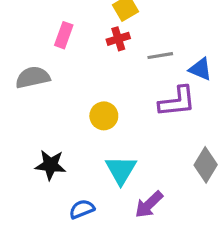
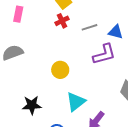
pink rectangle: (64, 35) -> (18, 14), moved
cyan triangle: (121, 170) -> (76, 102), turned 30

